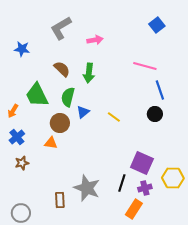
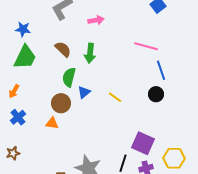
green trapezoid: (37, 95) -> (25, 57), moved, turned -128
brown star: (22, 163) -> (13, 153), moved

